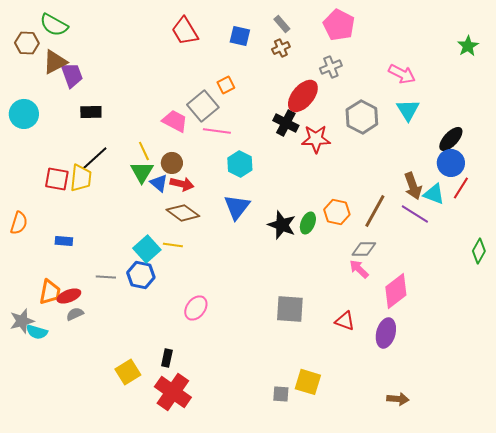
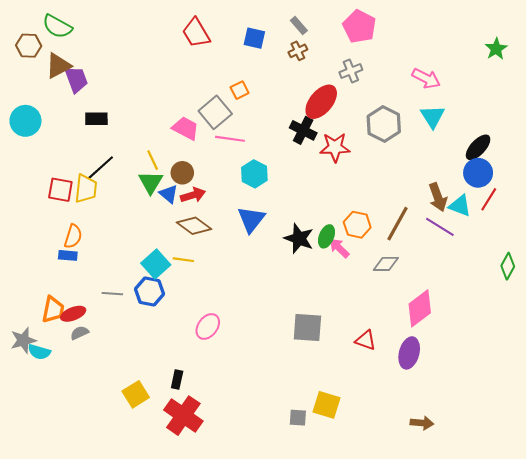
red arrow: (182, 184) -> (193, 195), turned -30
orange semicircle: (19, 223) -> (73, 236), moved
pink arrow: (359, 269) -> (339, 248), moved

